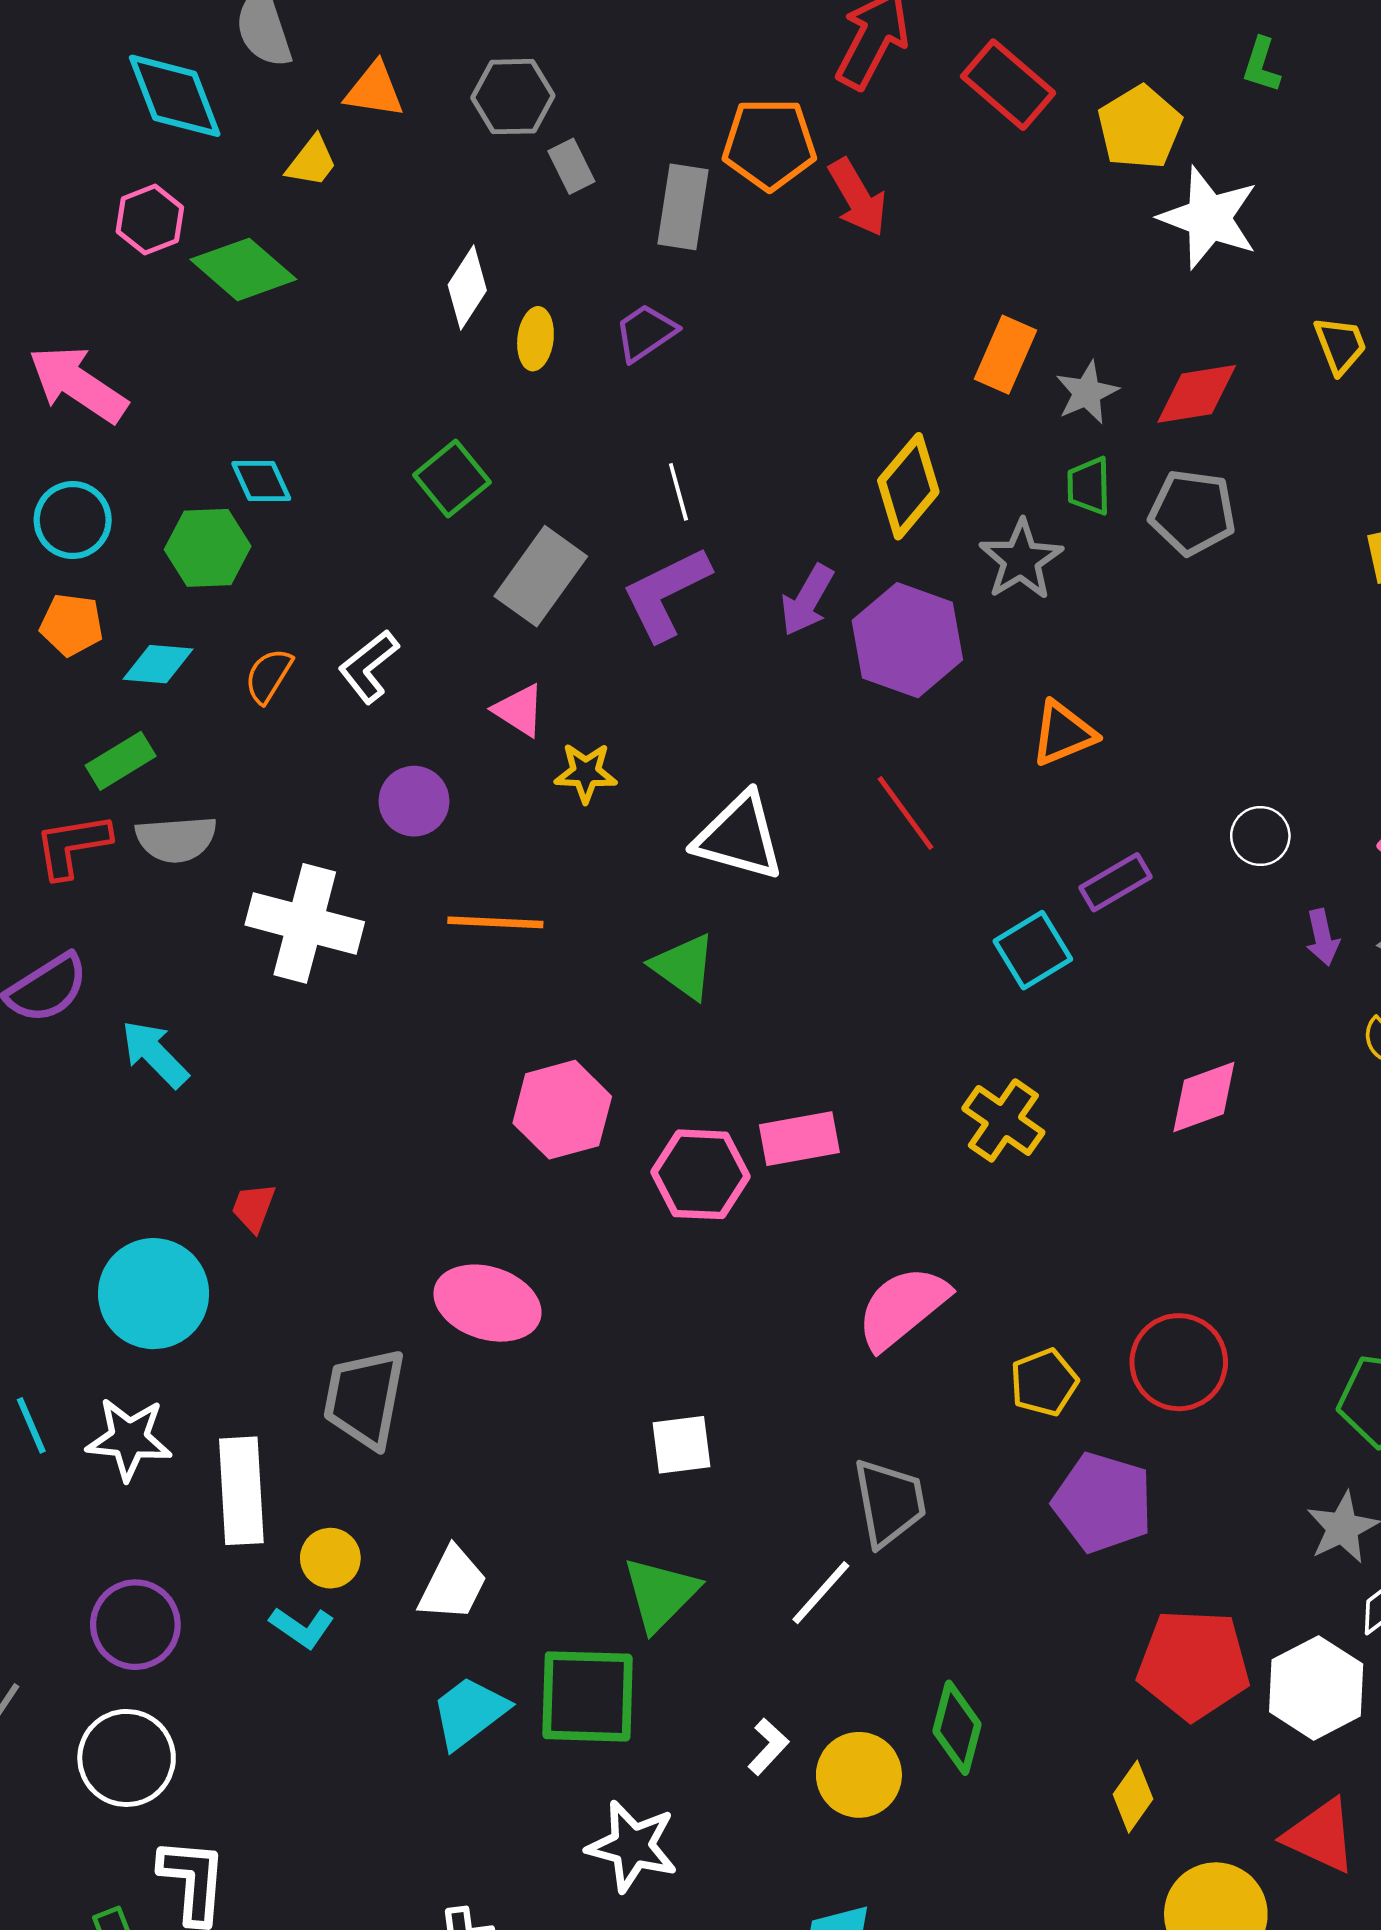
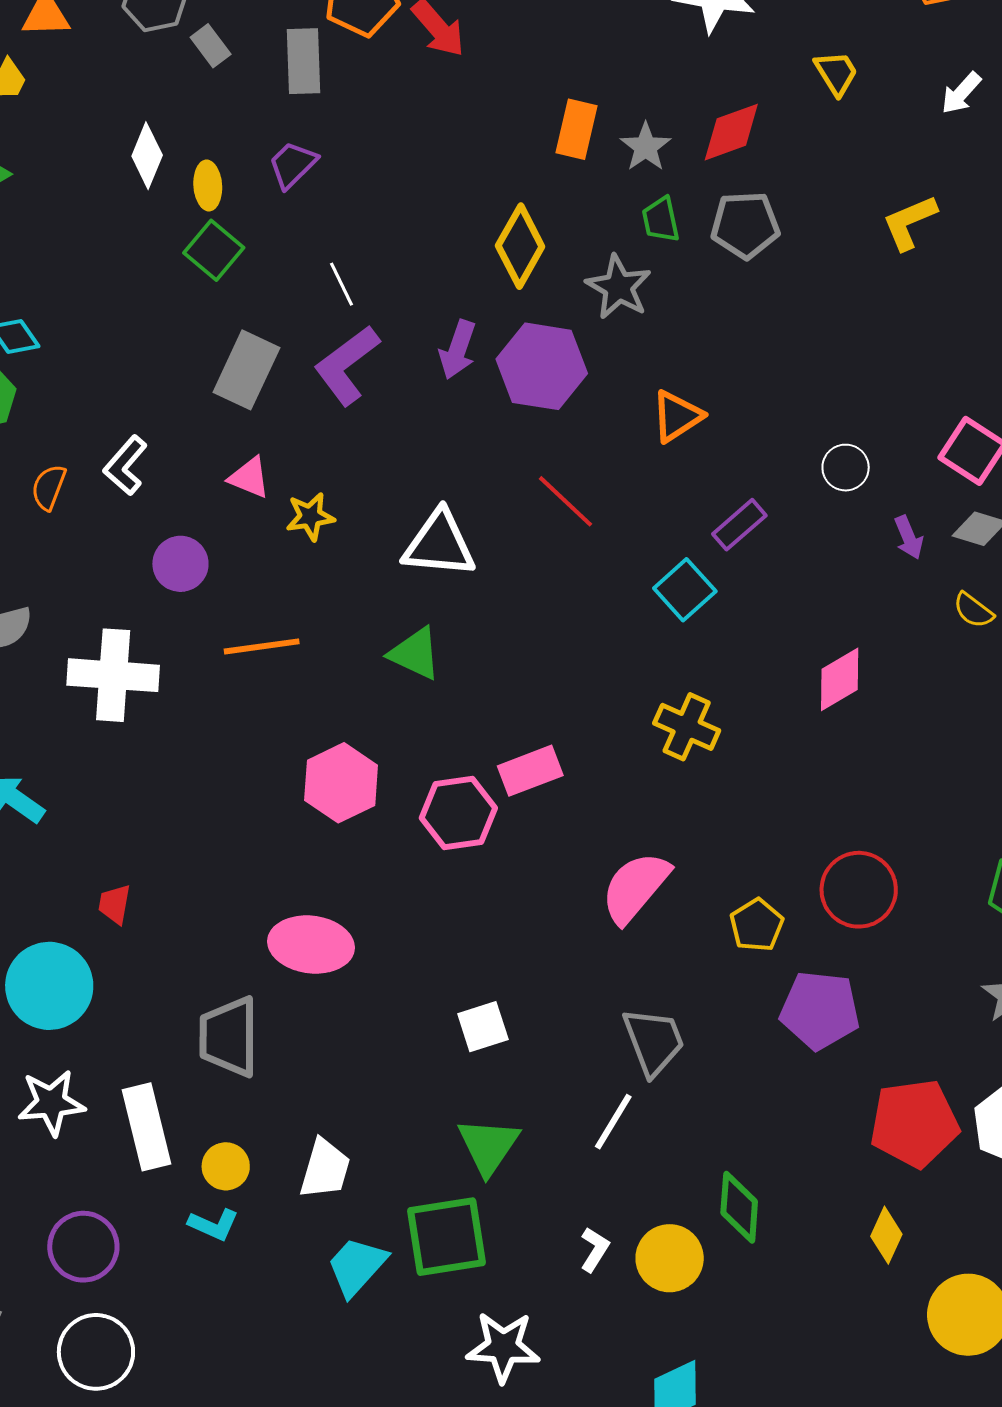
green square: (452, 479) -> (214, 250), moved

